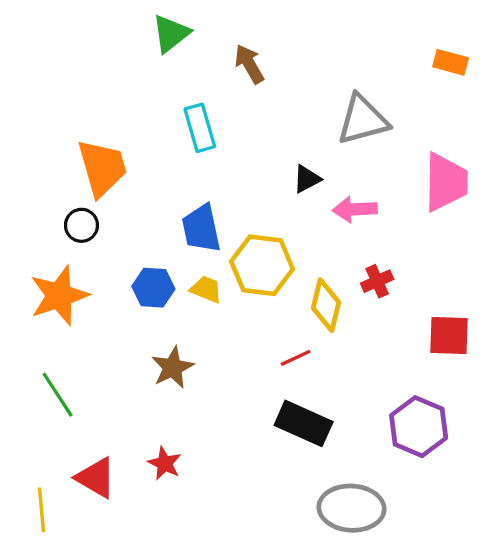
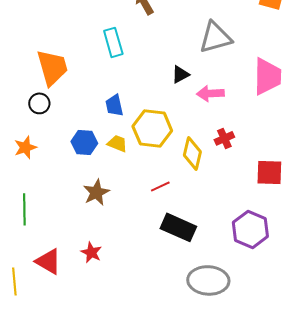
blue trapezoid: (201, 228) -> (114, 105), size x0.7
orange star: (59, 296) -> (25, 147), size x0.6
red line: (296, 358) -> (160, 186), moved
green line: (58, 395) -> (24, 209), turned 32

